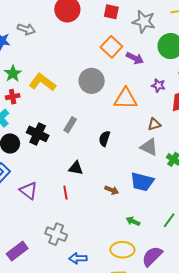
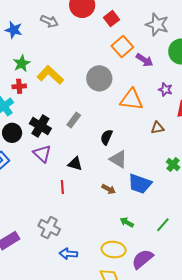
red square: (111, 12) -> (111, 19), moved, turned 35
gray arrow: (26, 29) -> (49, 21), moved
gray triangle: (149, 147) -> (118, 159), moved
purple triangle: (29, 191) -> (42, 154), moved

